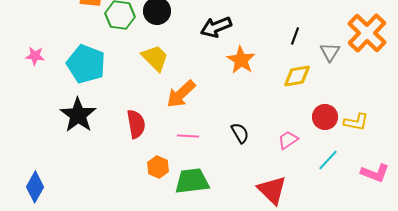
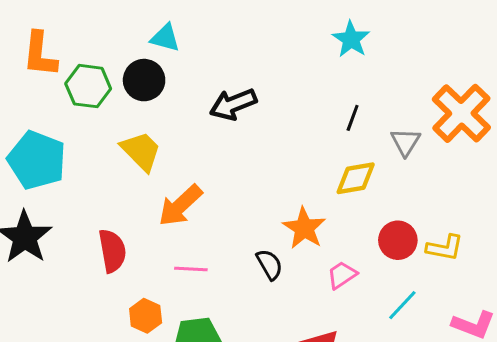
orange star: (241, 60) -> (304, 228), moved

